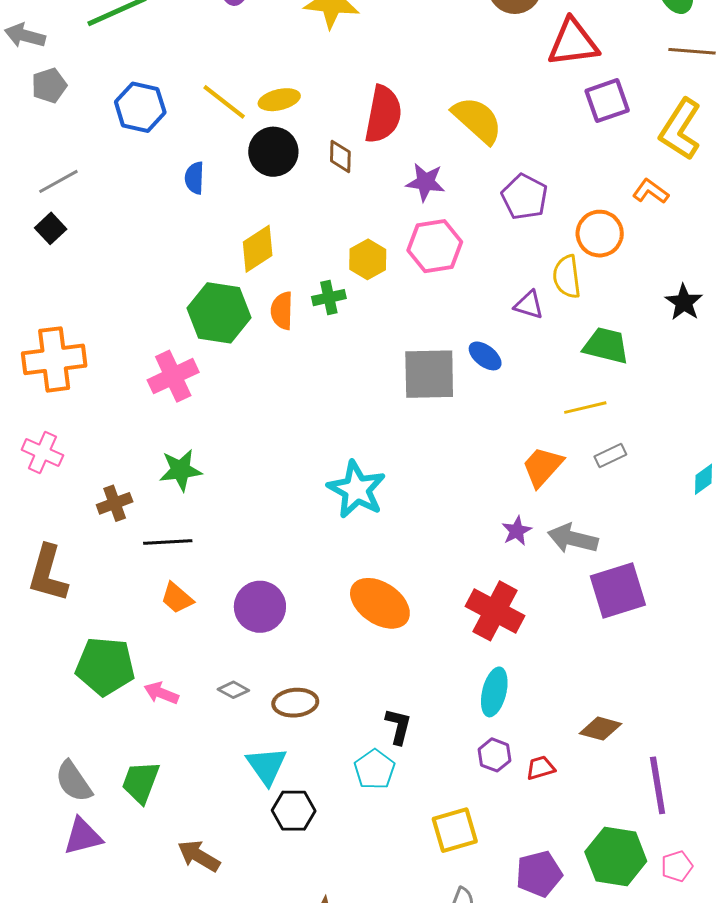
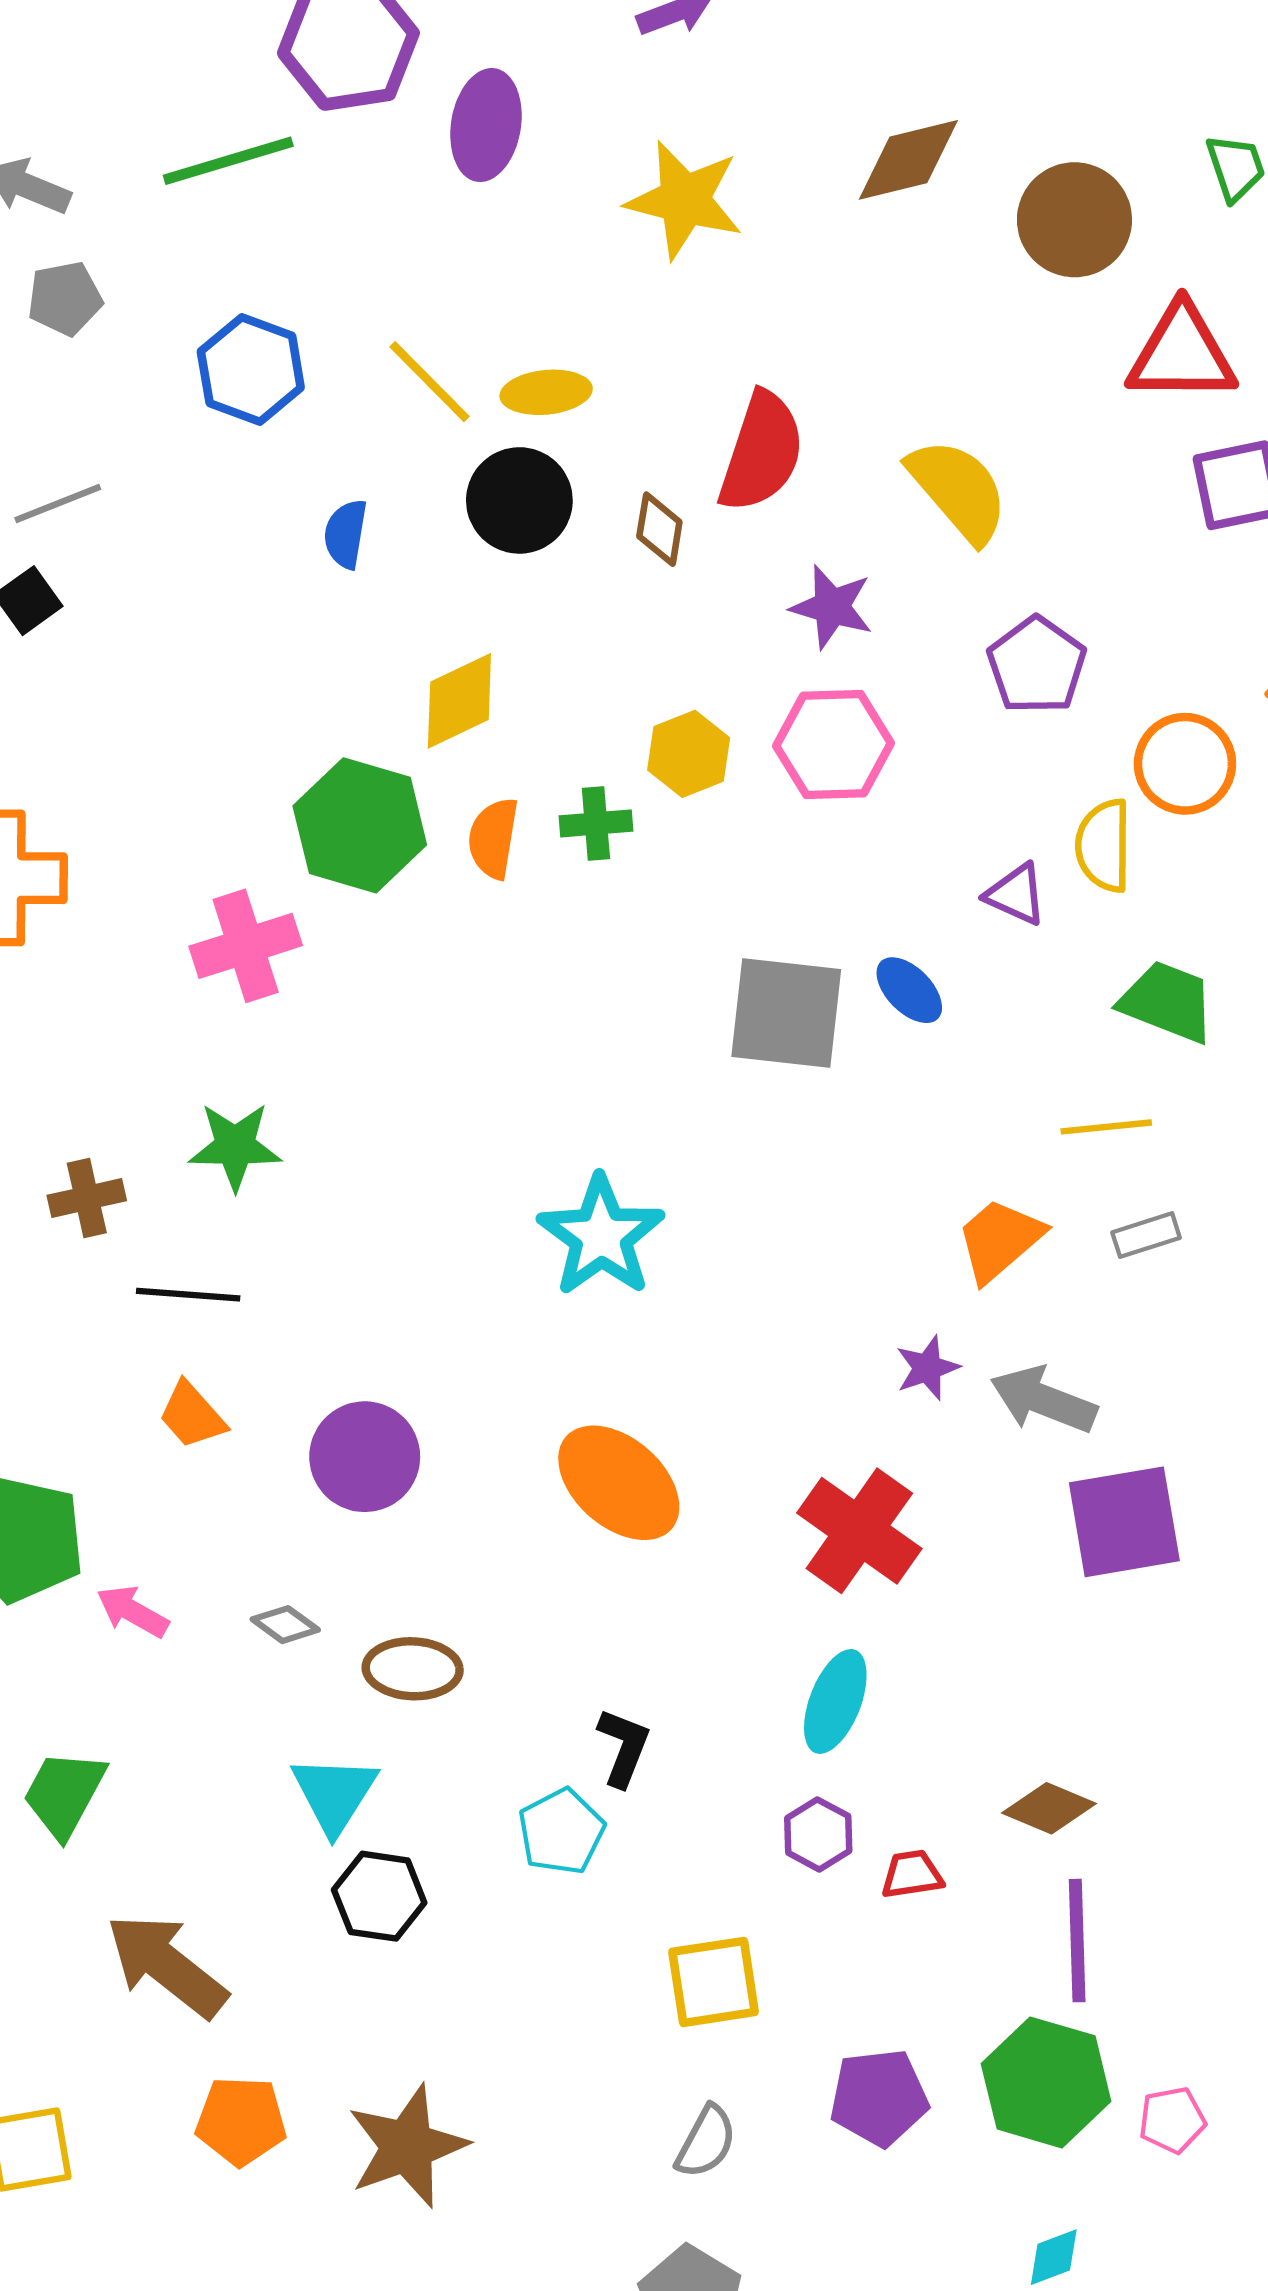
purple line: (658, 785) -> (1077, 1941), moved
brown arrow: (199, 856) -> (167, 1965), size x1.4

